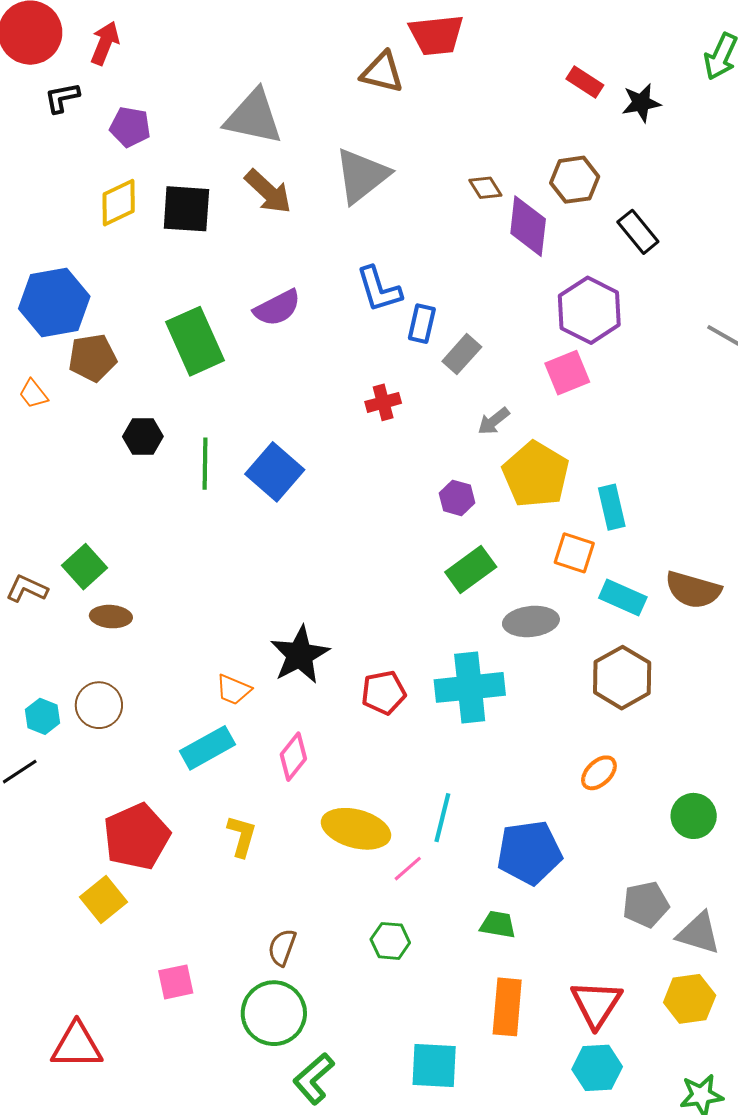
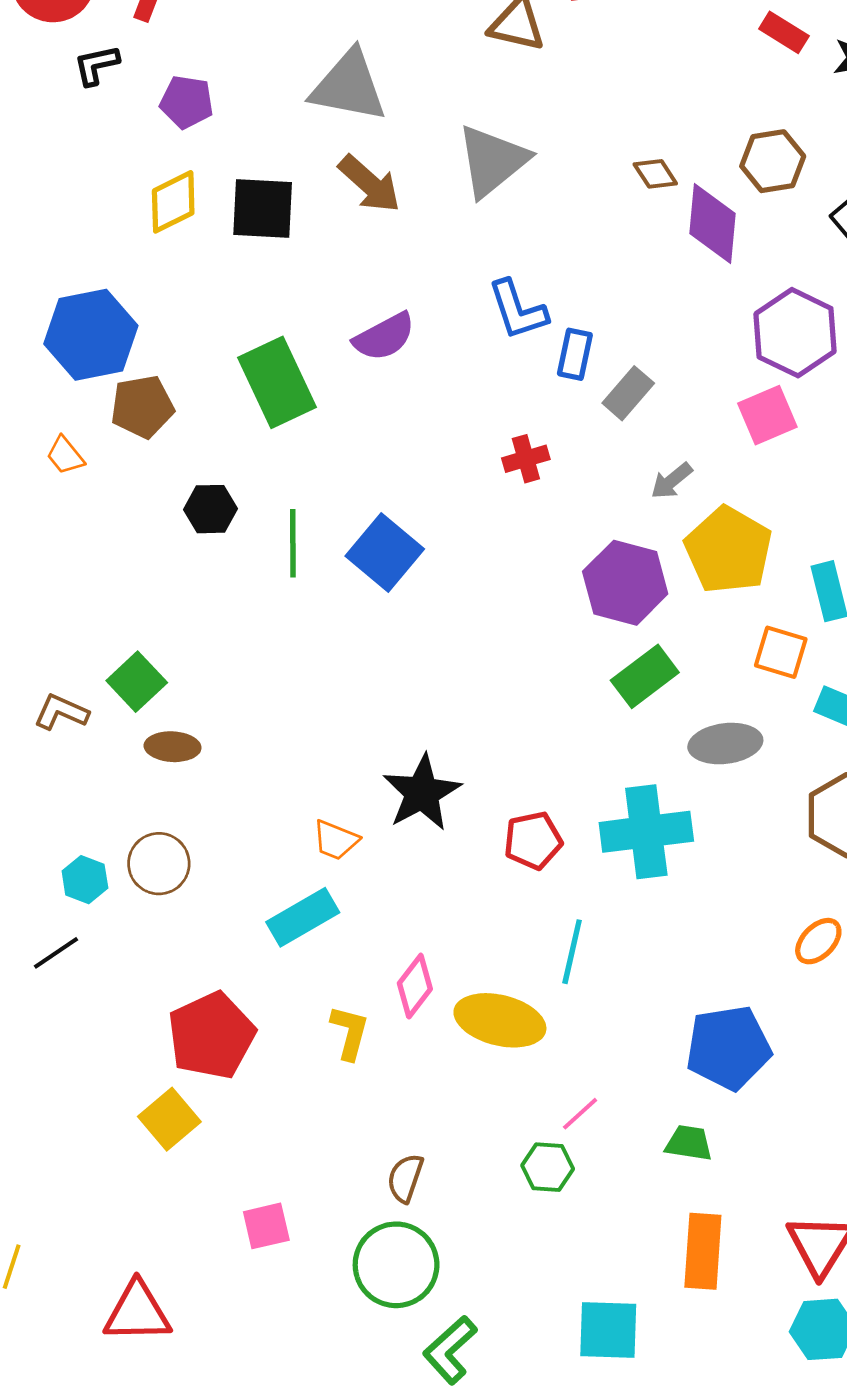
purple hexagon: (457, 498) -> (625, 583), size x1.8
pink diamond: (293, 757) -> (415, 986), moved
cyan line: (442, 818) -> (572, 952), moved
pink line: (408, 869) -> (580, 1114), moved

